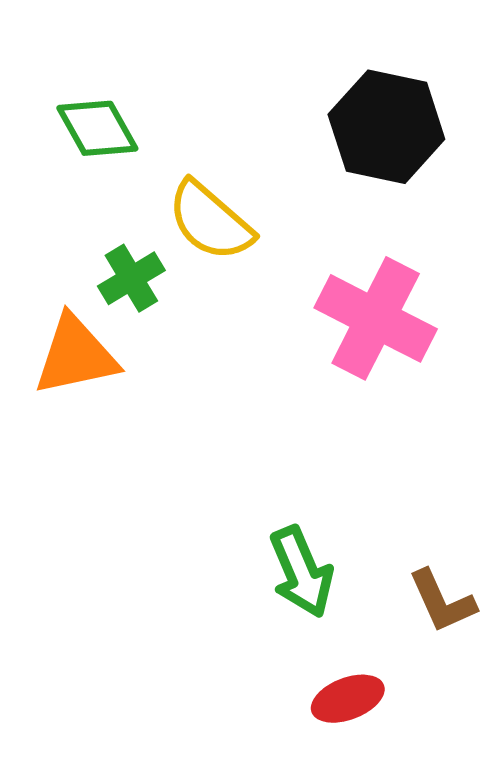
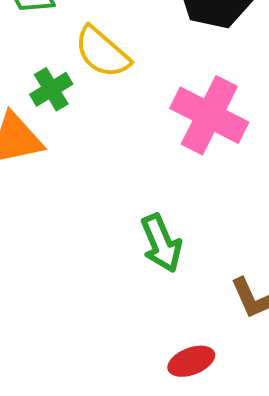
green arrow: (301, 572) -> (161, 243), moved

